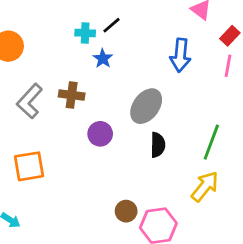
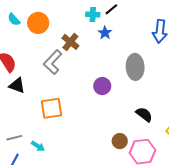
brown cross: (72, 95) -> (70, 42), moved, turned 30
gray ellipse: (146, 106) -> (135, 67), turned -40
black semicircle: (158, 145) -> (144, 114), moved, turned -54

